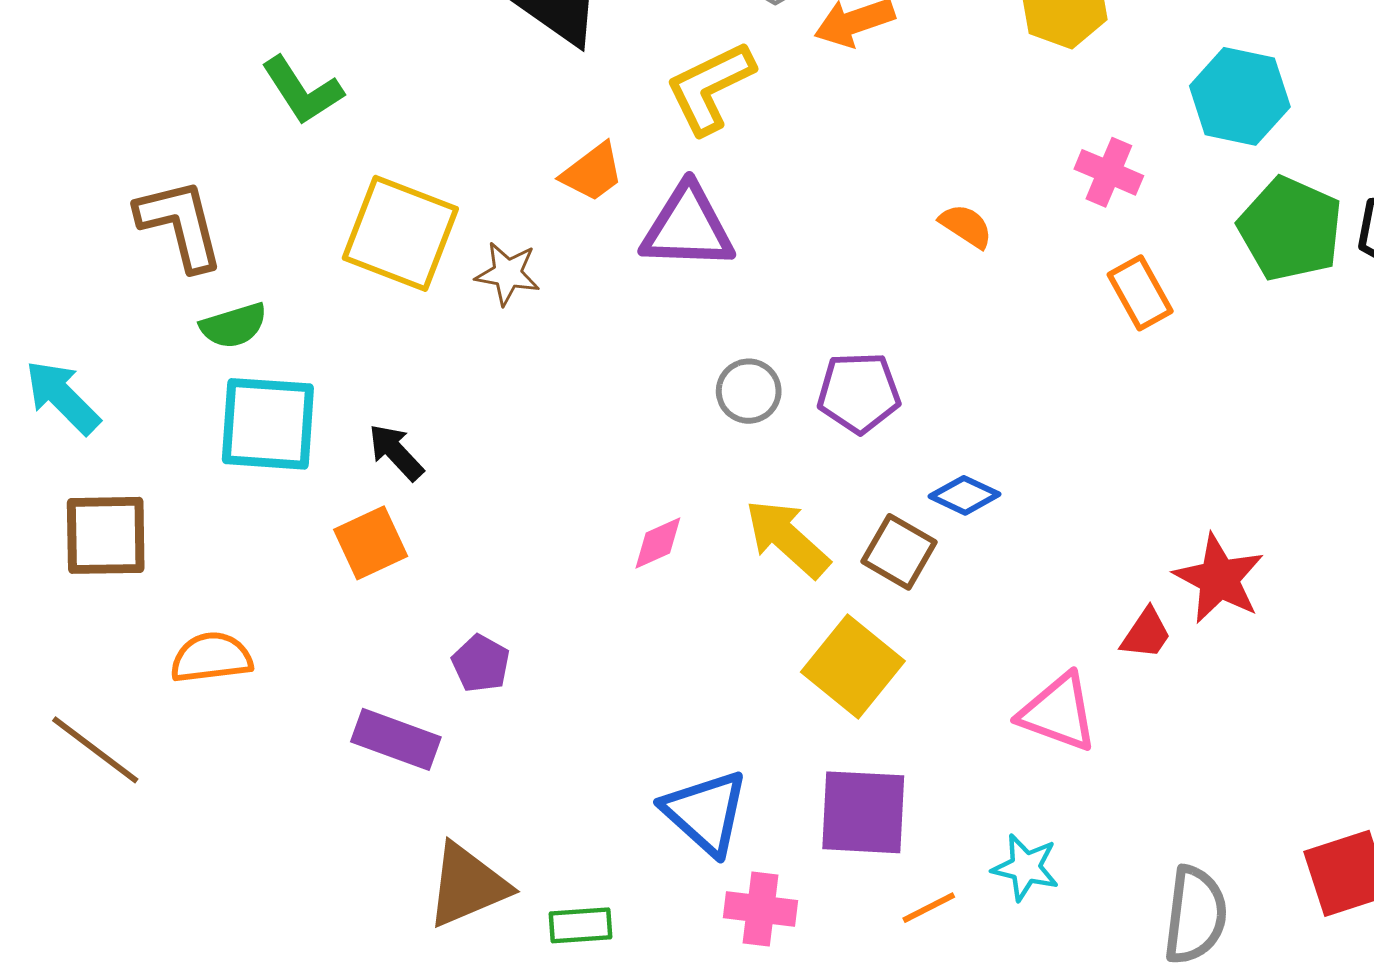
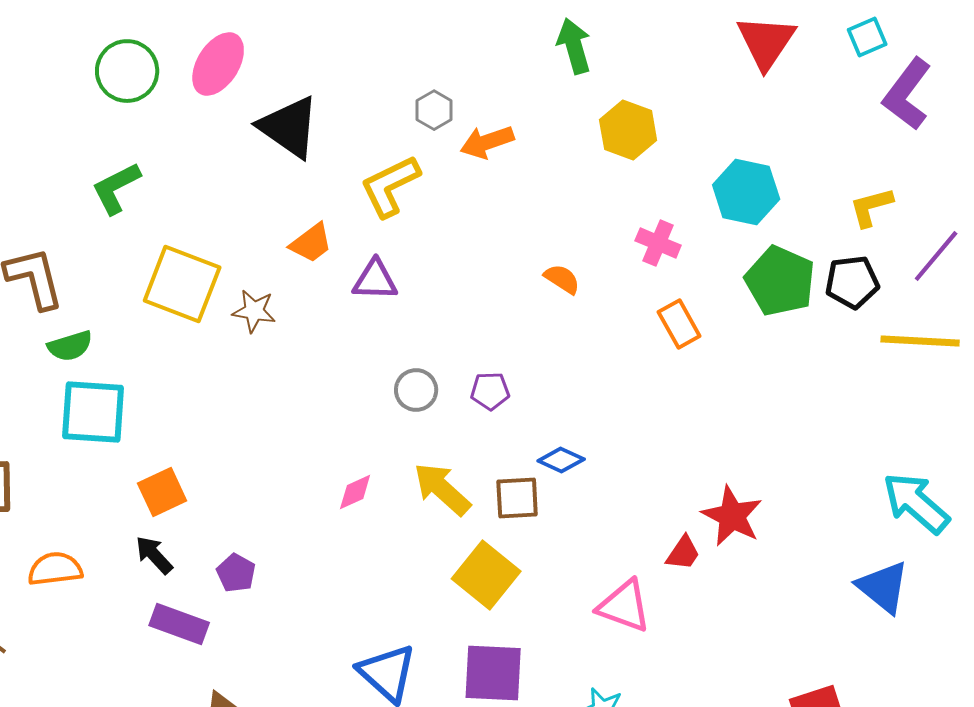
green L-shape: (302, 90) -> (116, 188), turned 96
purple triangle: (688, 227) -> (375, 280), size x0.7
purple pentagon: (859, 393) -> (490, 391), size x0.7
black arrow: (396, 452) -> (154, 555), moved
brown square: (899, 552) -> (517, 498), turned -33

